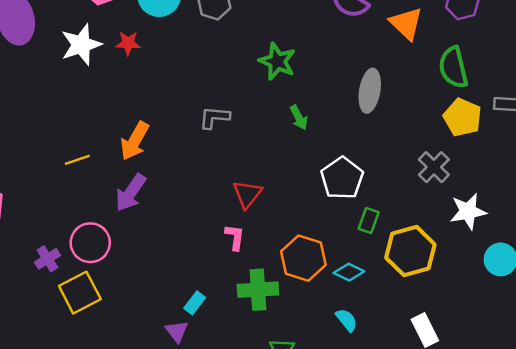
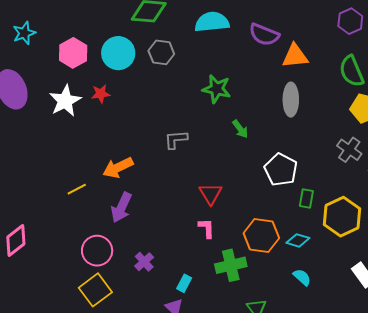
orange triangle: (406, 23) -> (295, 56), moved, turned -40
orange arrow: (135, 141) -> (118, 168), turned 44
purple cross: (47, 259) -> (144, 262), moved

